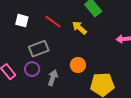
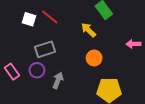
red line: (53, 22) -> (50, 17), moved
orange circle: (78, 65) -> (94, 58), moved

